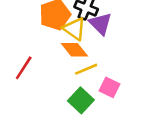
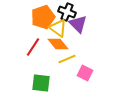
red line: (24, 68) -> (33, 47), moved
green square: (81, 100) -> (41, 83), moved, turned -36

